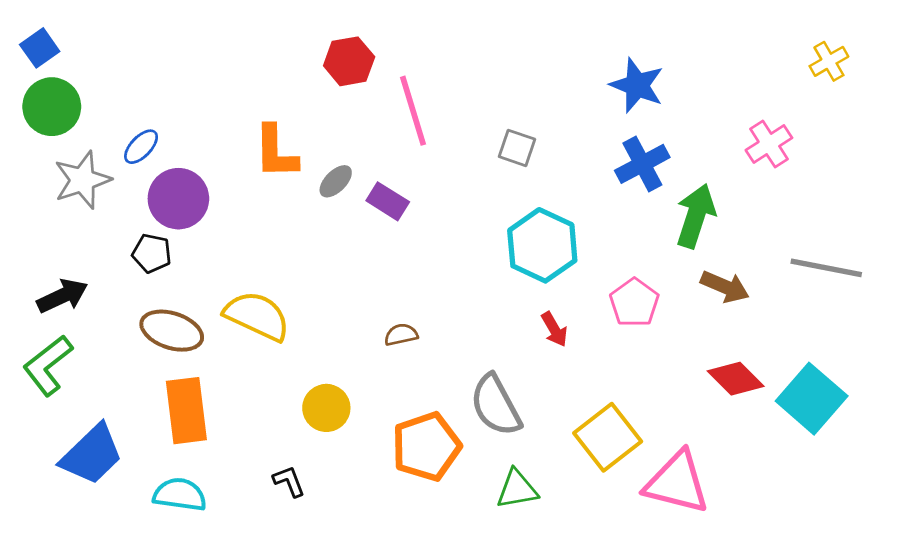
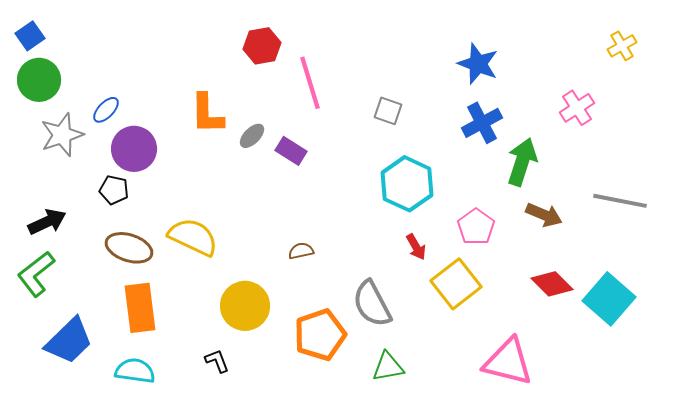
yellow circle: (326, 408) -> (245, 306), size x1.4
yellow square: (608, 437) -> (456, 284), moved

